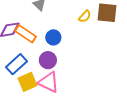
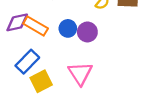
purple circle: (48, 60) -> (87, 32), moved
pink triangle: (49, 82) -> (80, 73), moved, turned 35

